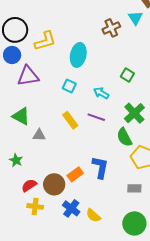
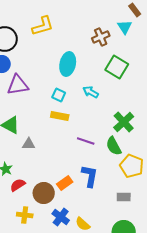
yellow L-shape: (45, 41) -> (43, 26), moved
green square: (127, 75) -> (117, 67), moved, size x1.6
cyan arrow: (101, 93) -> (91, 92), moved
purple line: (96, 117) -> (86, 141), moved
yellow rectangle: (70, 120) -> (60, 116), moved, turned -42
red semicircle: (29, 185) -> (18, 185), moved

